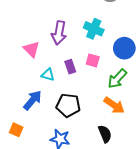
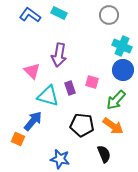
cyan cross: (94, 29) -> (122, 46), moved
cyan triangle: (48, 75) -> (48, 96), size x1.6
black pentagon: (68, 105) -> (82, 125), moved
orange square: (16, 130) -> (18, 139), moved

